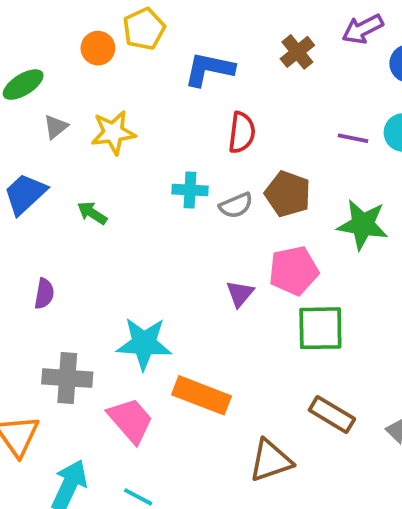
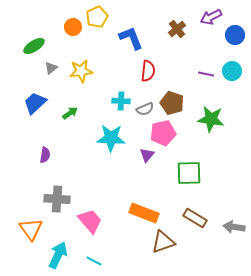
blue L-shape: (209, 69) -> (131, 38), turned 56
green arrow: (92, 213) -> (70, 113), turned 112
pink pentagon: (294, 271) -> (163, 133), moved
cyan star: (144, 344) -> (111, 138), moved
orange rectangle: (201, 395) -> (144, 213), moved

